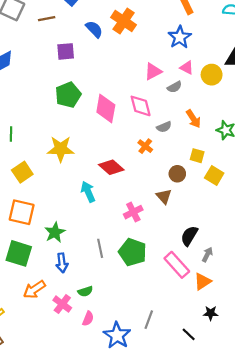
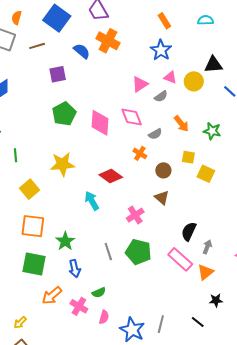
brown circle: (177, 174) -> (163, 170), moved
gray line: (149, 320) -> (161, 324), moved

